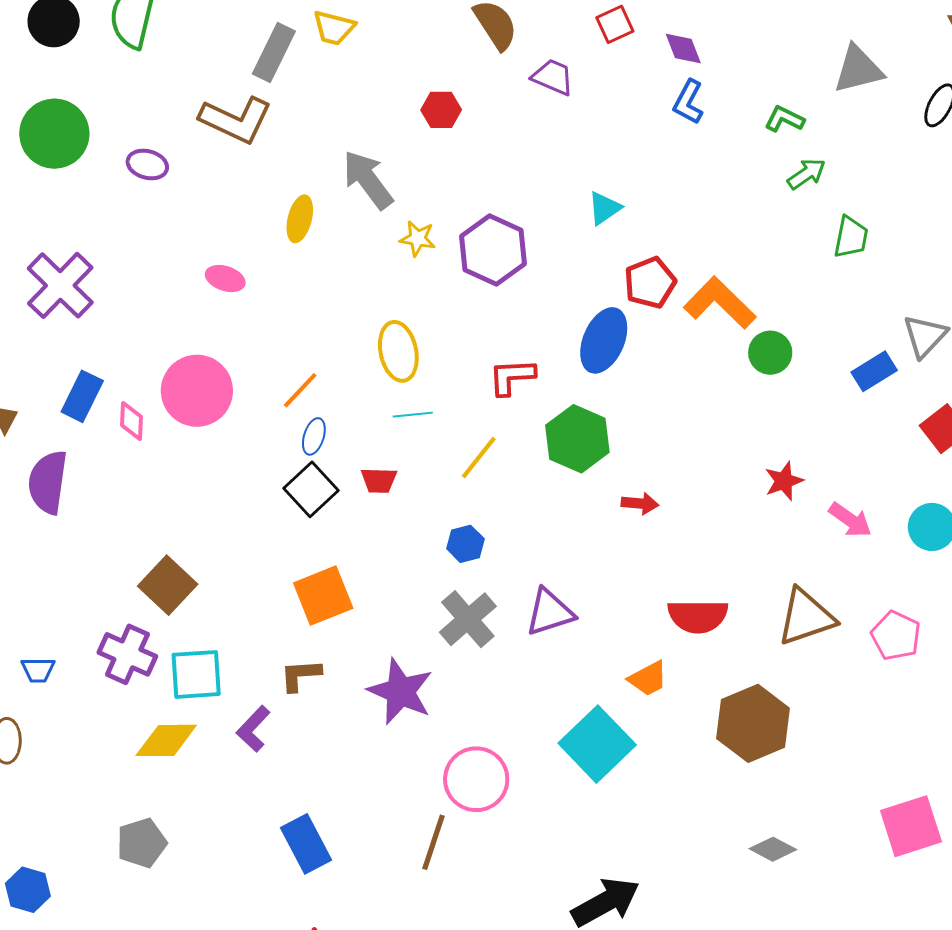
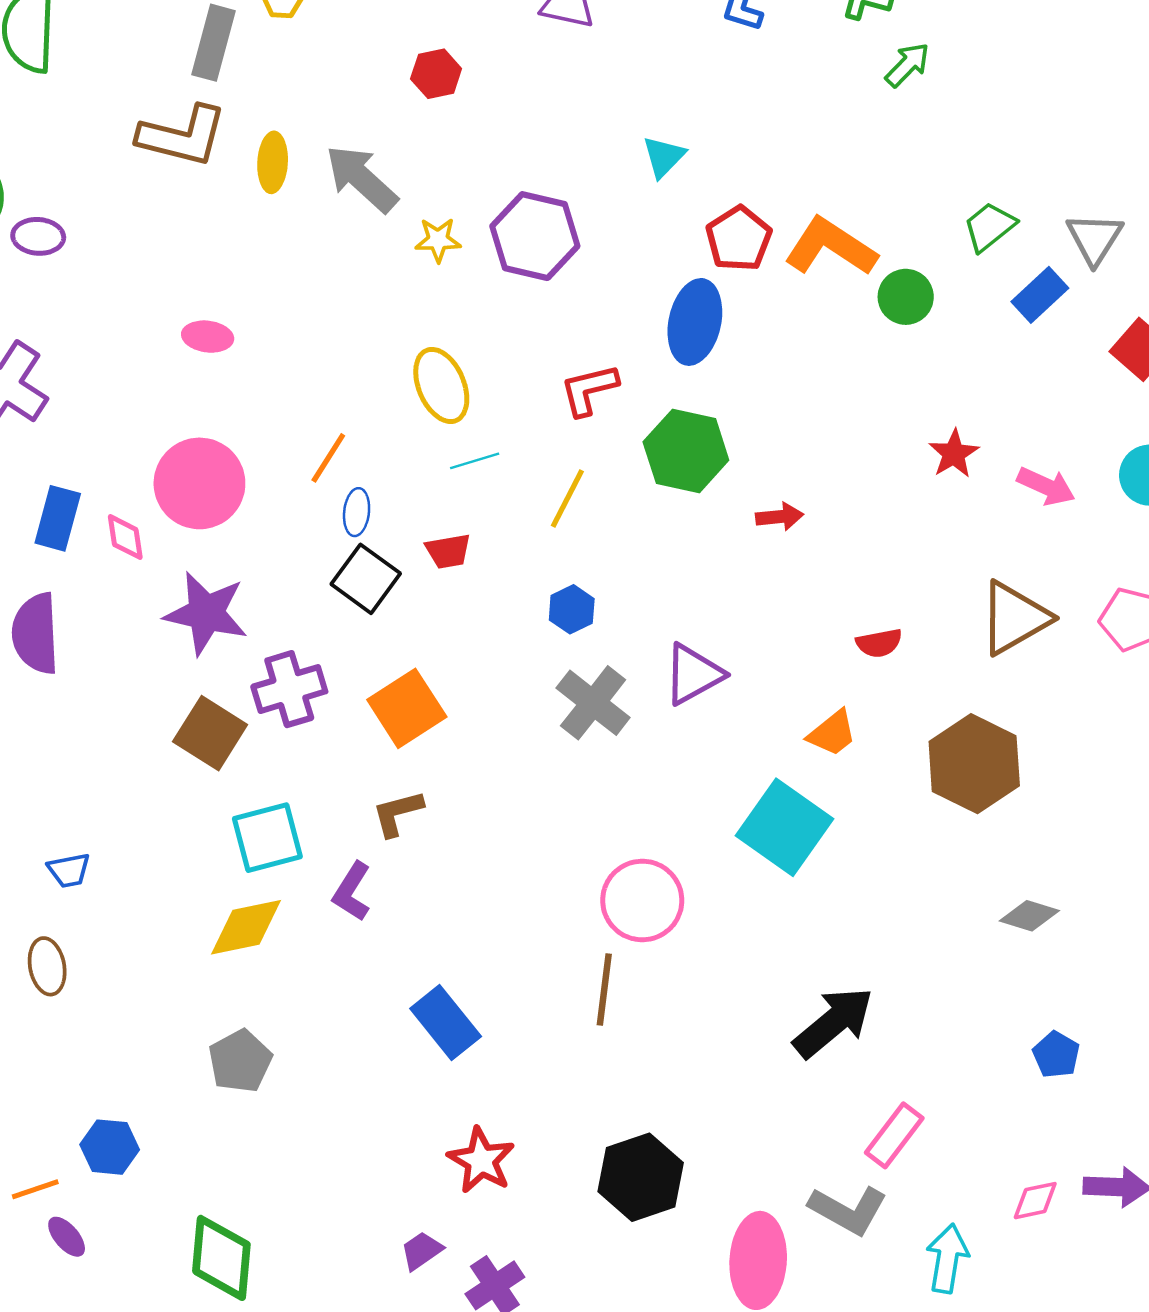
purple ellipse: (147, 165) -> (38, 236), moved
yellow ellipse: (300, 219) -> (273, 162), moved
green trapezoid: (851, 237) -> (989, 227), moved, turned -129
red semicircle: (698, 616) -> (879, 643), size x0.6
purple cross: (127, 654) -> (289, 689), moved, turned -30
purple star: (400, 691) -> (206, 613), moved

